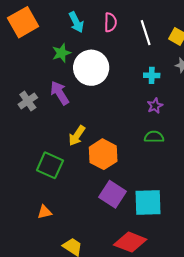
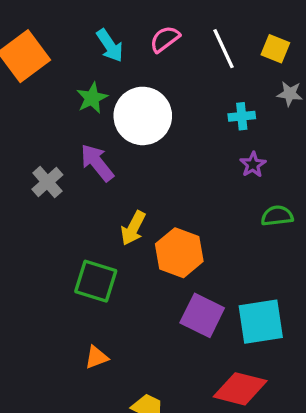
pink semicircle: (110, 22) -> (165, 39), turned -120
green semicircle: (154, 137) -> (277, 216), moved

